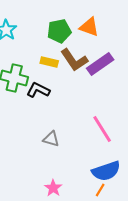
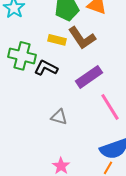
purple rectangle: (100, 64) -> (89, 77), moved

